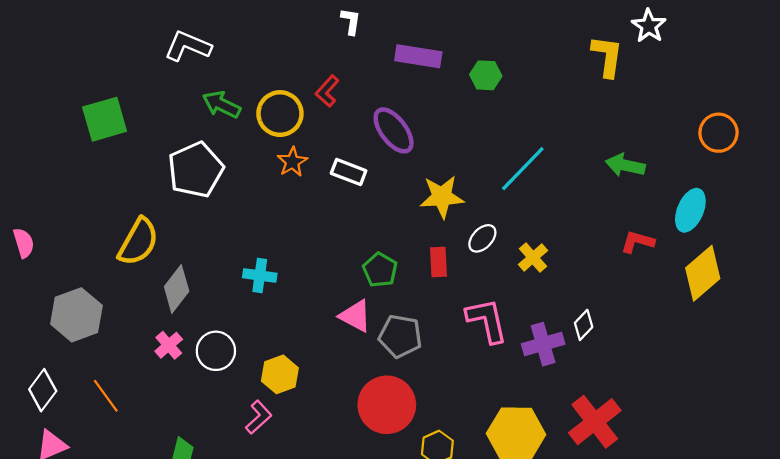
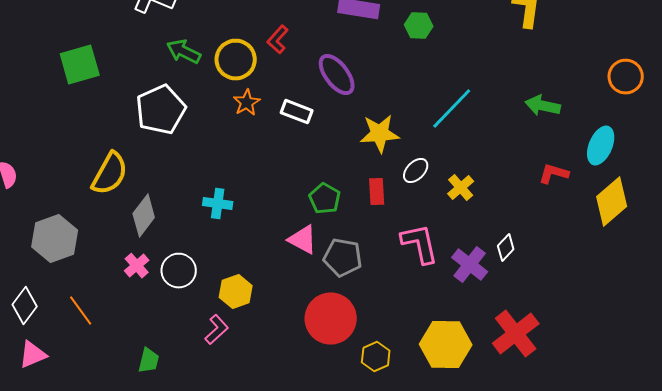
purple cross: (543, 344) -> (470, 265), turned -36

